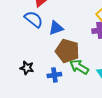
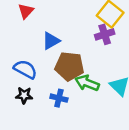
blue semicircle: (34, 19) -> (25, 69), moved
blue cross: (54, 75) -> (59, 98), turned 32

